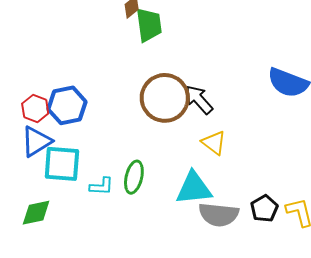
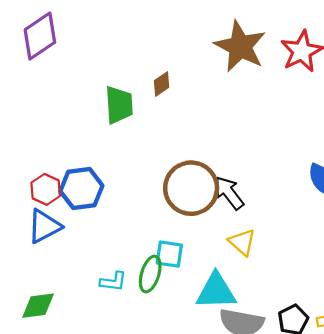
green trapezoid: (149, 25) -> (119, 105), moved
cyan square: (62, 164) -> (169, 254), moved, size x0.7

